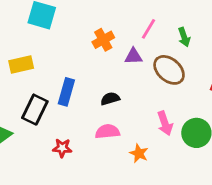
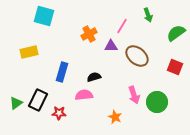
green arrow: (184, 37) -> (148, 15), moved
black rectangle: (35, 110) -> (38, 100), moved
pink semicircle: (107, 132) -> (84, 95), moved

